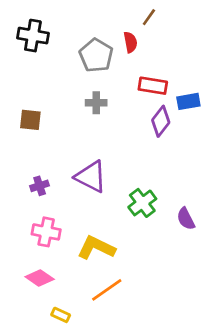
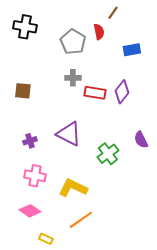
red rectangle: (153, 86) -> (95, 93), moved
blue rectangle: (188, 101) -> (132, 50), moved
purple semicircle: (186, 219) -> (141, 140), moved

